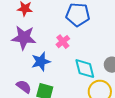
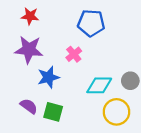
cyan diamond: (85, 69) -> (99, 85), turned -75

